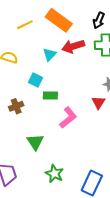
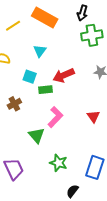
red arrow: (73, 46) -> (64, 75), moved
red triangle: (98, 102) -> (93, 116), moved
pink L-shape: (68, 118) -> (55, 117), moved

